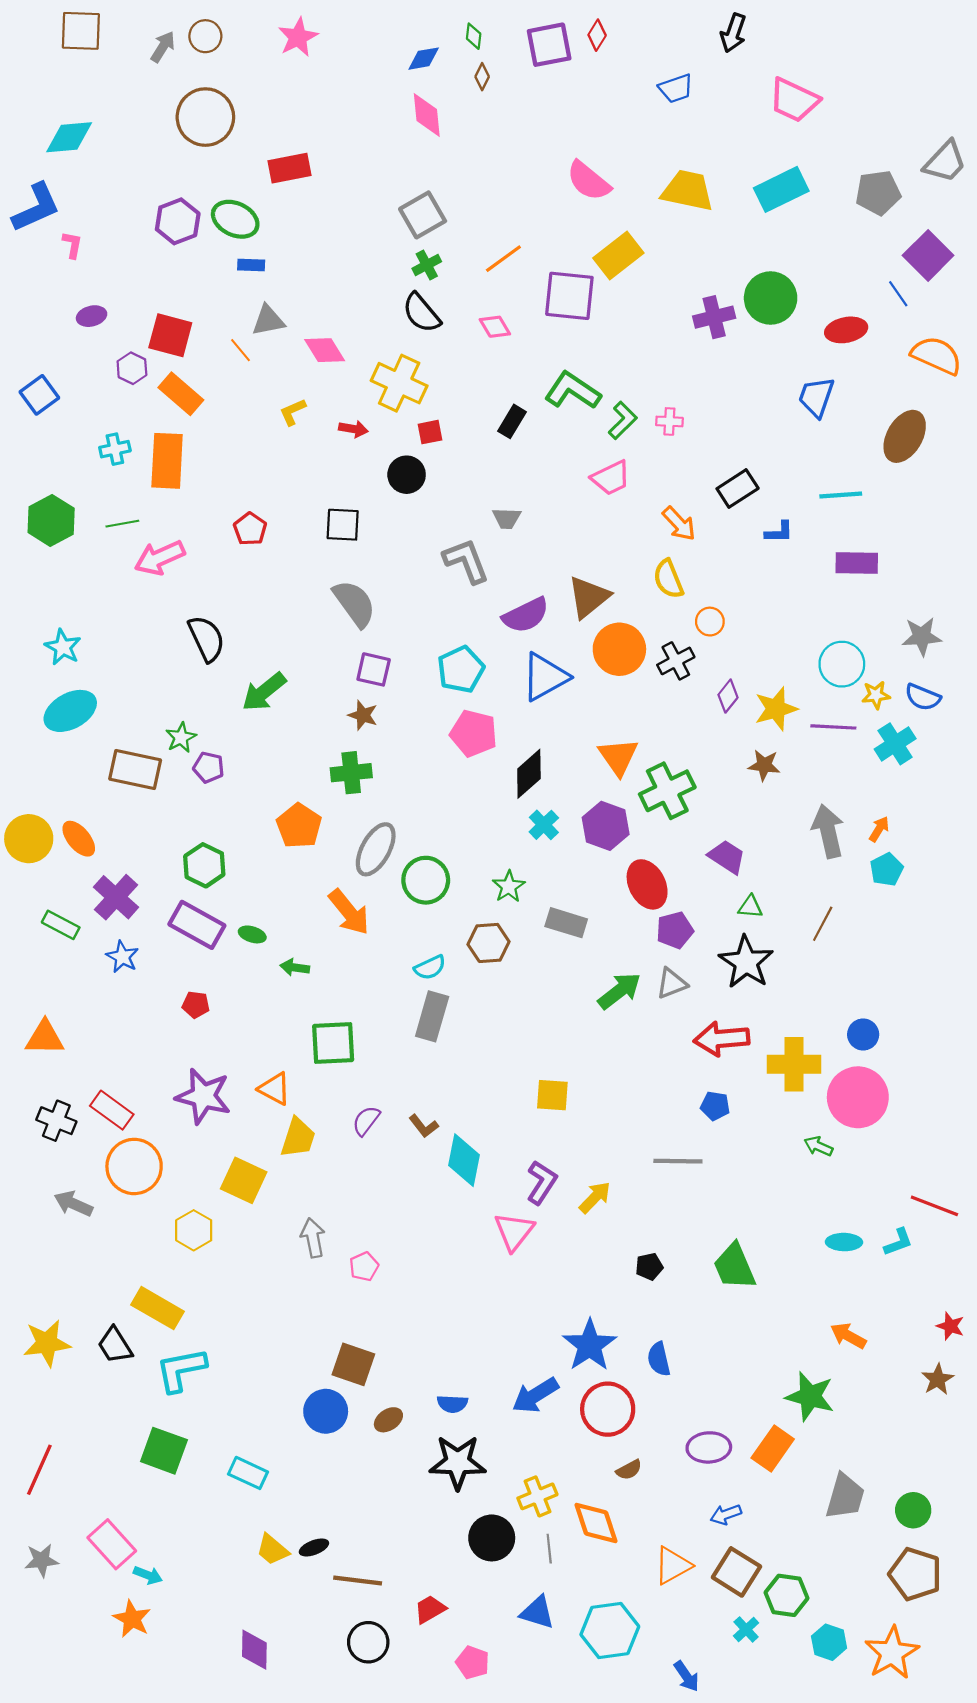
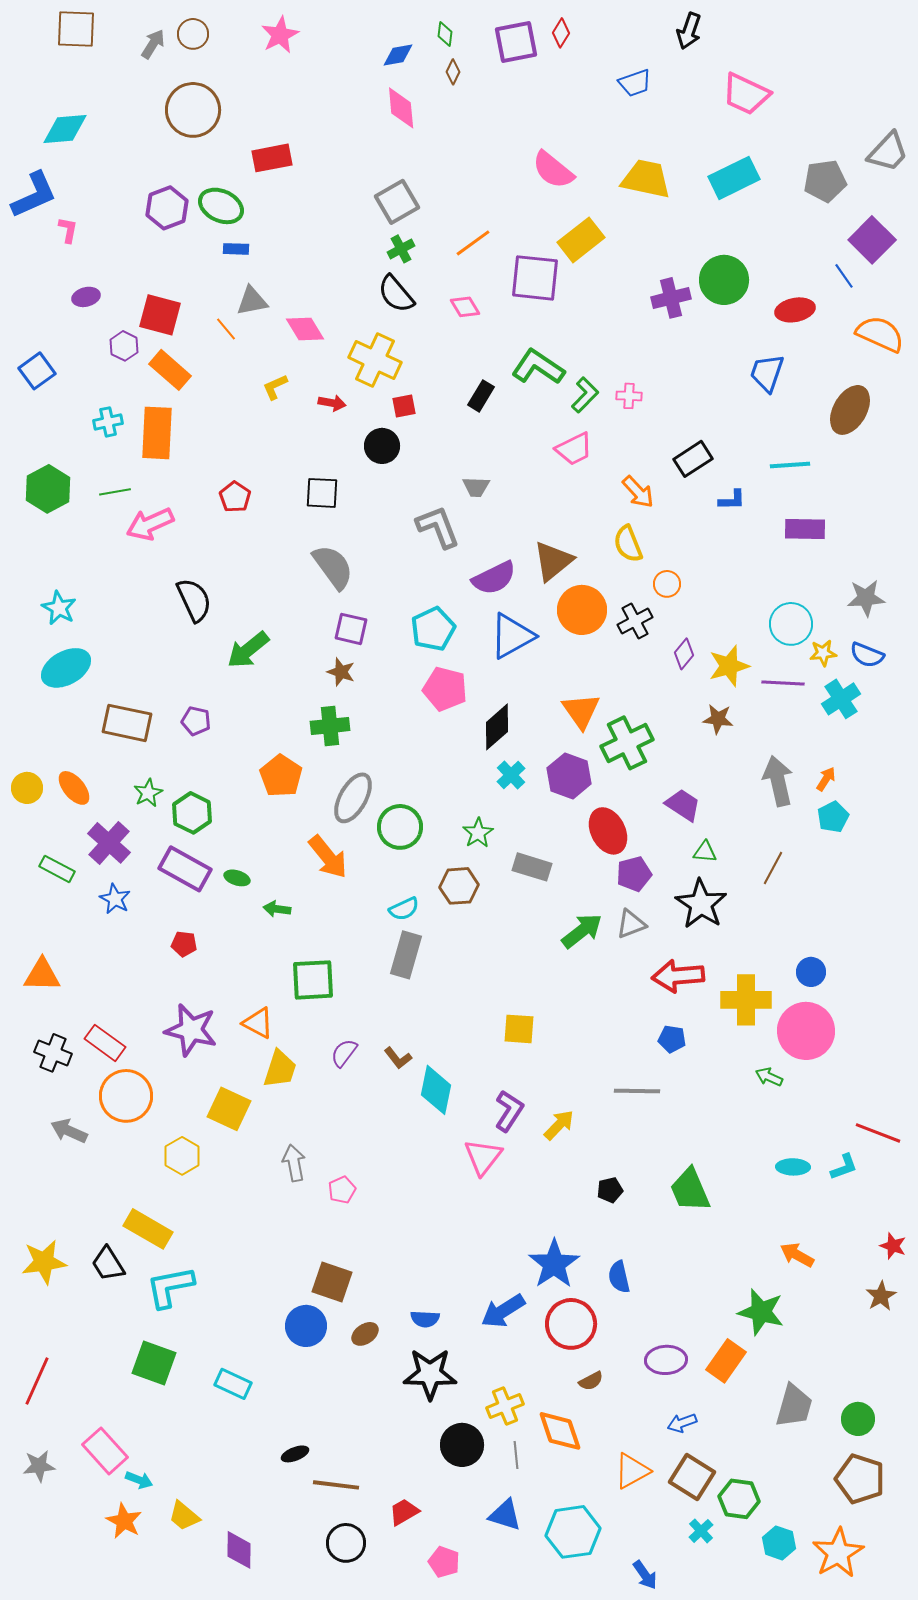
green star: (181, 738) -> (148, 793), moved
yellow circle: (29, 839) -> (27, 788), size x0.7
yellow trapezoid: (272, 1550) -> (184, 1516), moved

